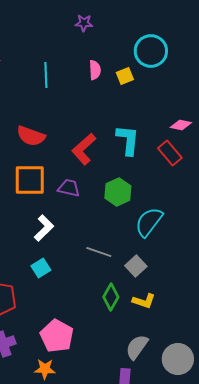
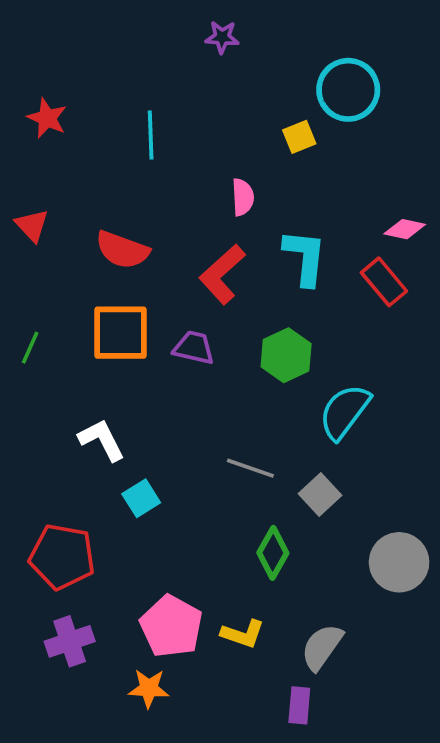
pink semicircle: (95, 70) -> (243, 197), moved
white L-shape: (44, 228) -> (102, 440), moved, turned -72
yellow L-shape: (144, 301) -> (243, 634), moved
gray circle: (178, 359) -> (399, 562), moved

